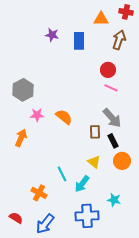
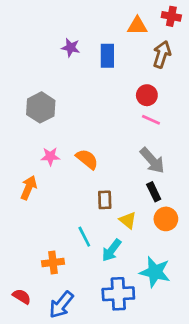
gray hexagon: (23, 90) -> (41, 107), moved
brown rectangle: (95, 132) -> (105, 200), moved
orange cross: (39, 193) -> (53, 262), turned -35
cyan star: (114, 200) -> (155, 272), size x1.6

